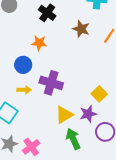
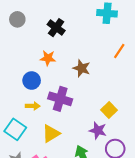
brown star: (81, 29) -> (82, 68), moved
purple star: (88, 114) -> (98, 130), turned 30
yellow triangle: (64, 115) -> (51, 134), moved

